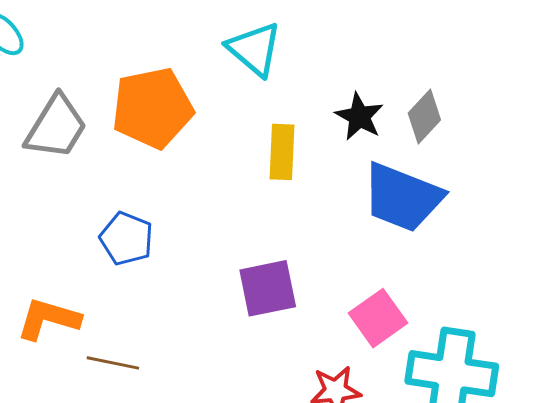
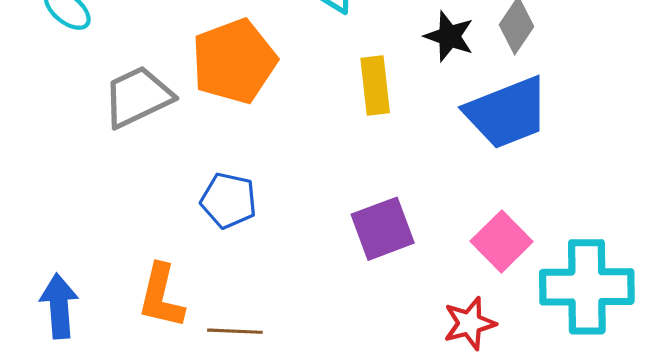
gray trapezoid: (56, 127) -> (138, 97), turned -138
blue trapezoid: (402, 197) -> (507, 113), turned -34
orange L-shape: (48, 319) -> (161, 296), turned -84

